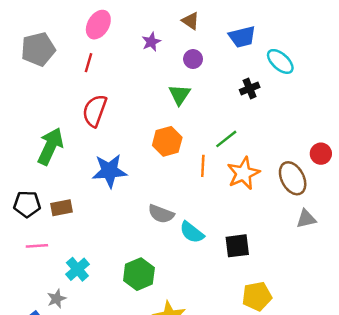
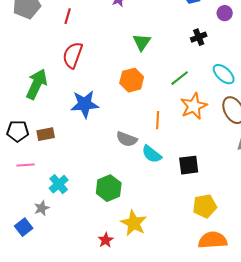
purple circle: (193, 59) -> (225, 13), moved
cyan ellipse: (280, 61) -> (224, 74), moved
orange line: (203, 166) -> (158, 120), moved

